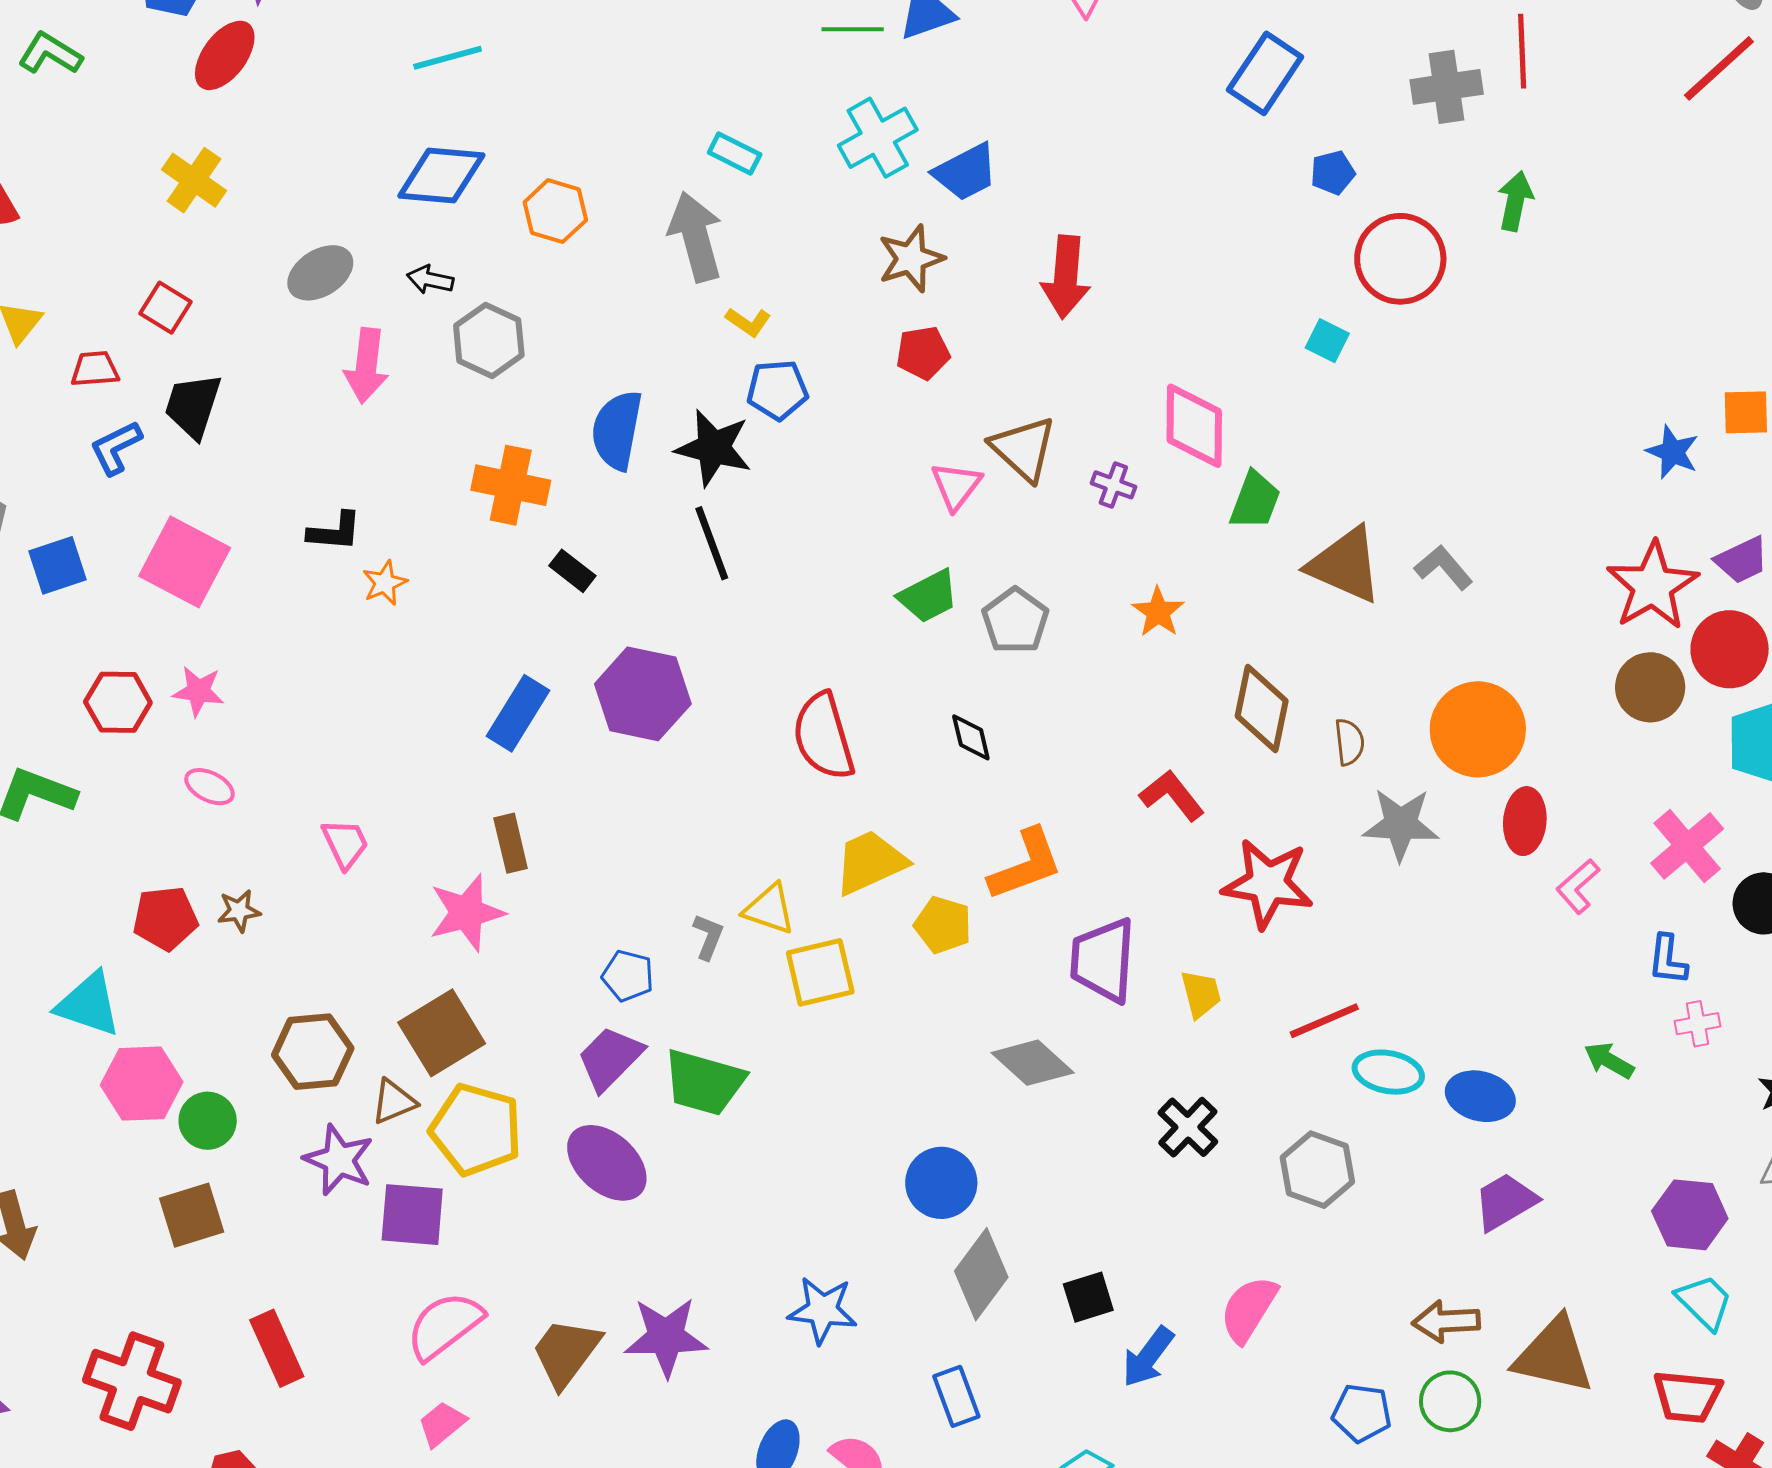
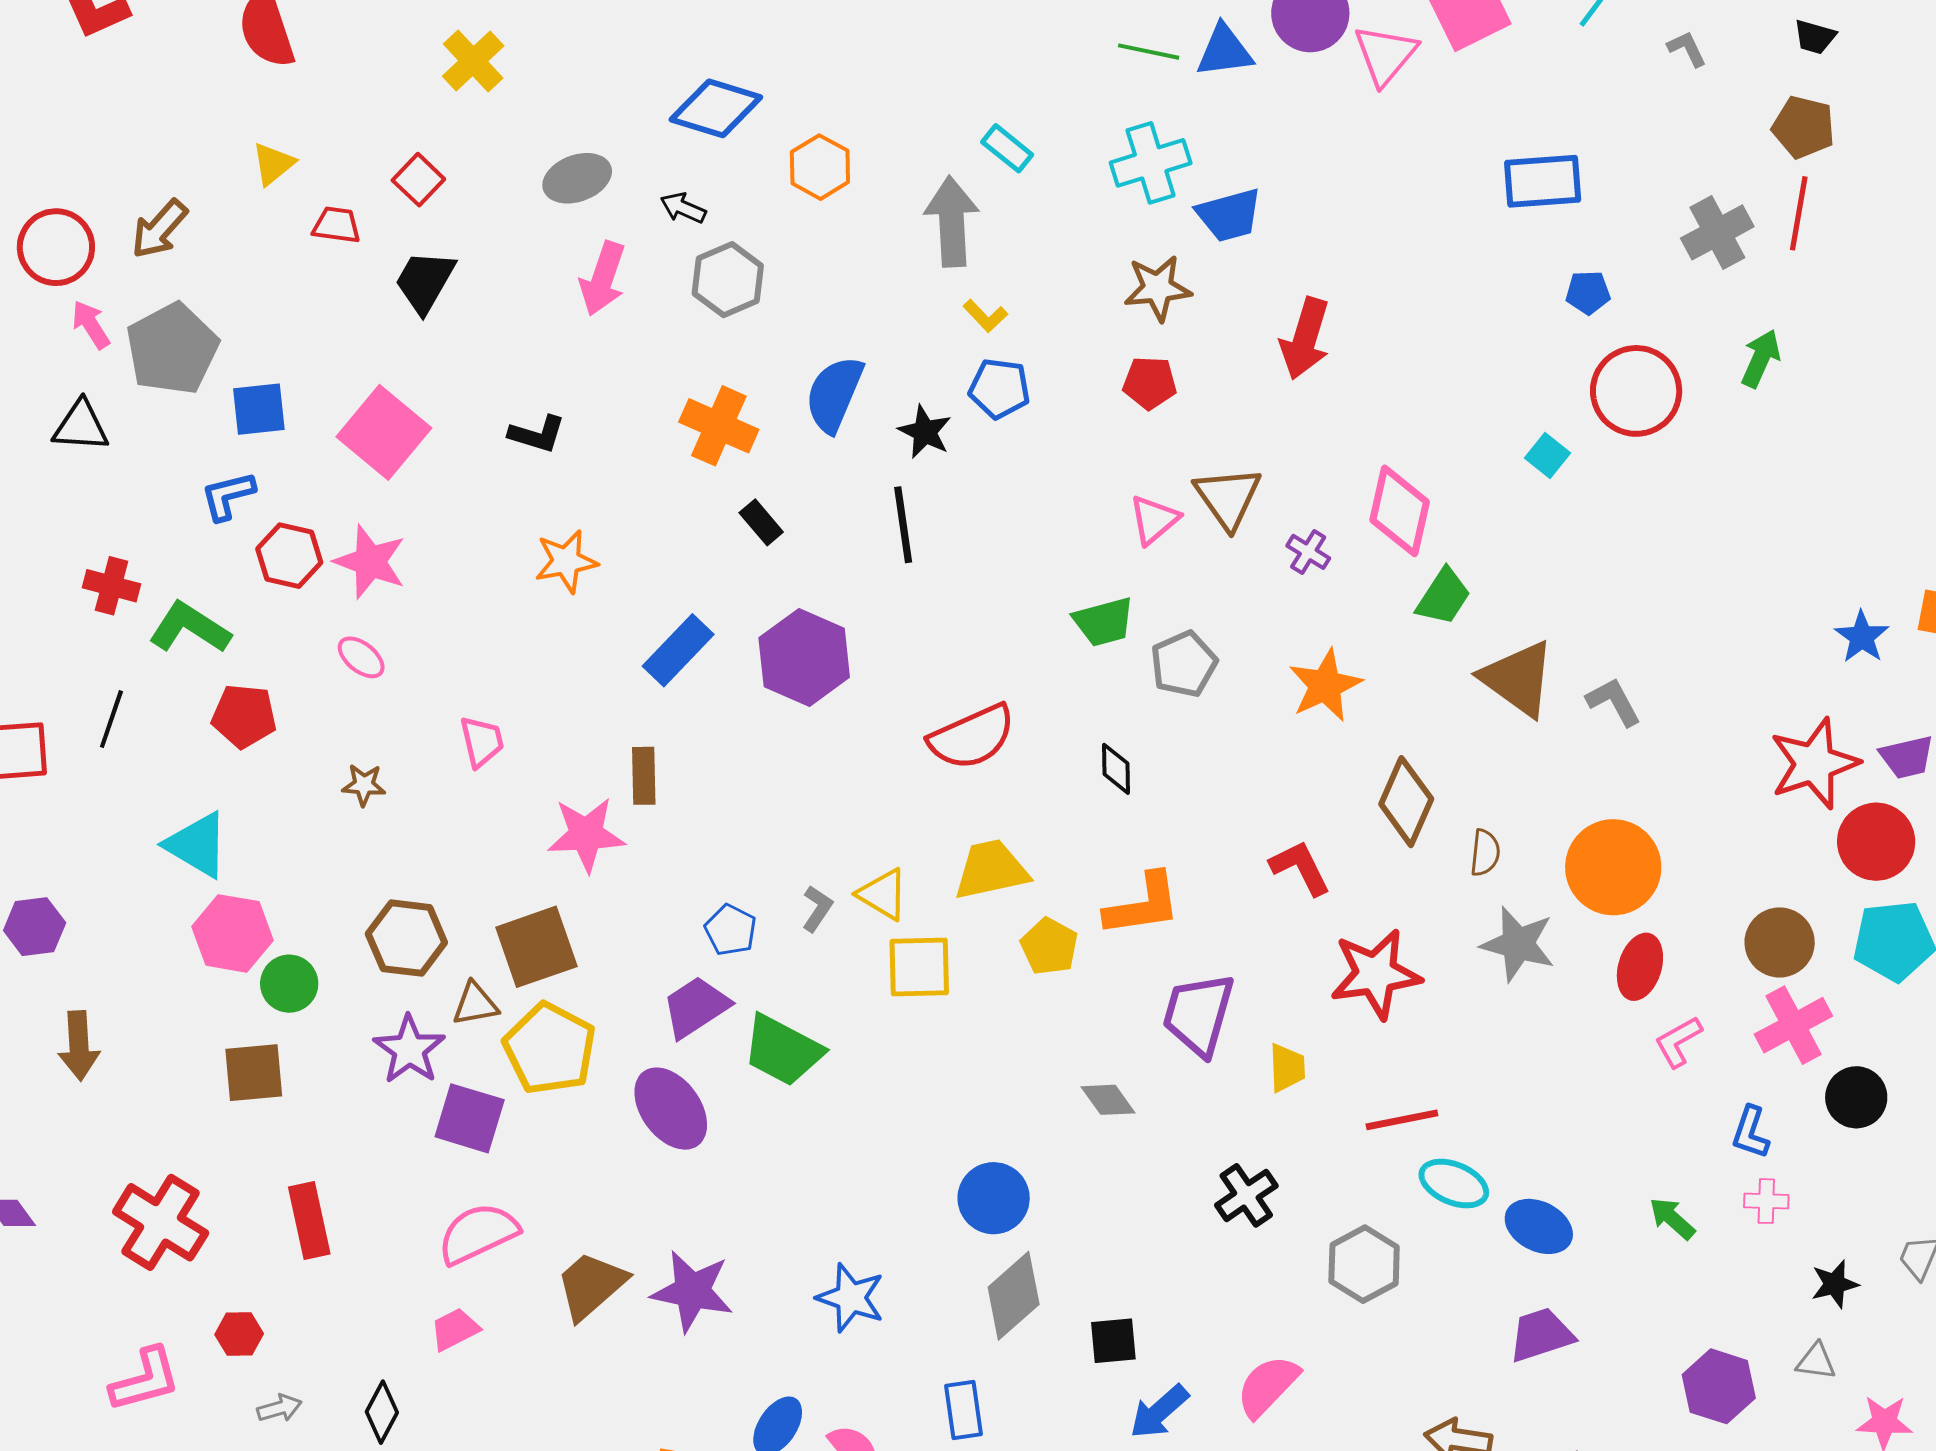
blue rectangle: (1265, 73) -> (1543, 181), turned 40
gray cross: (1447, 87) -> (1717, 232), turned -32
blue L-shape: (116, 448) -> (228, 496), moved
black star: (714, 448) -> (925, 432), size x0.7
orange star: (385, 583) -> (566, 561), moved, size x1.4
orange star: (1158, 612) -> (1325, 685), size x1.4
brown circle: (1650, 687) -> (1780, 942), moved
pink star: (198, 691) -> (370, 562), size x1.4
red semicircle: (823, 736) -> (972, 737), turned -110
red star: (1268, 884) -> (1376, 974), turned -30
red pentagon: (165, 918) -> (244, 716), moved
gray diamond: (1033, 1063) -> (1108, 1100), size x0.7

